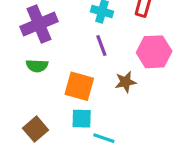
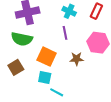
green semicircle: (37, 66) -> (22, 39), size x1.5
brown square: (36, 129) -> (16, 67), moved

